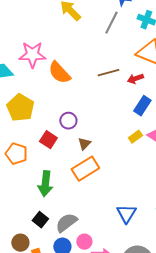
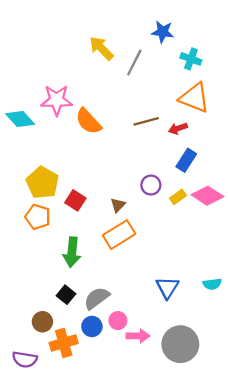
gray line: (111, 23) -> (134, 62), moved
yellow pentagon: (20, 108) -> (42, 183), moved
purple circle: (68, 121) -> (151, 185), moved

